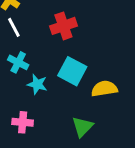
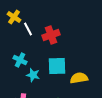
white line: (14, 27) -> (28, 29), moved
cyan square: (72, 71) -> (57, 66), turned -30

